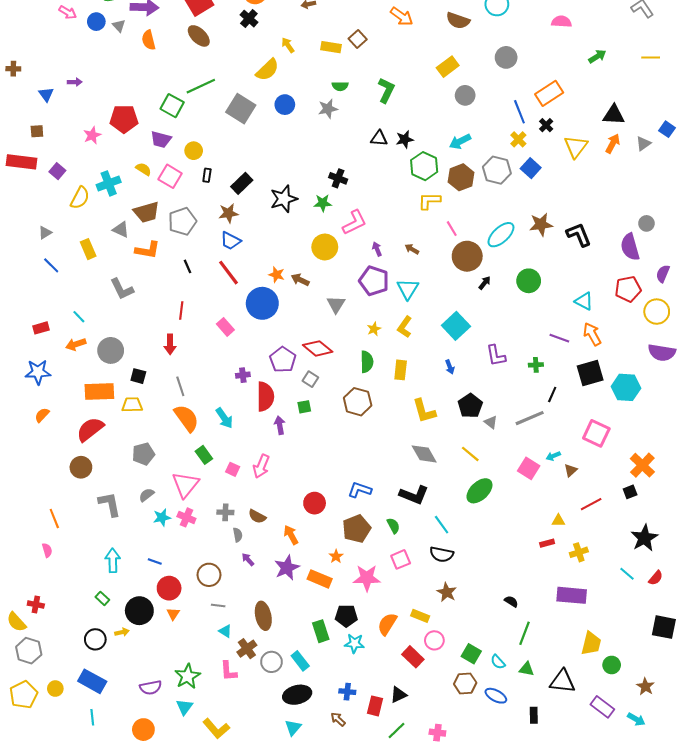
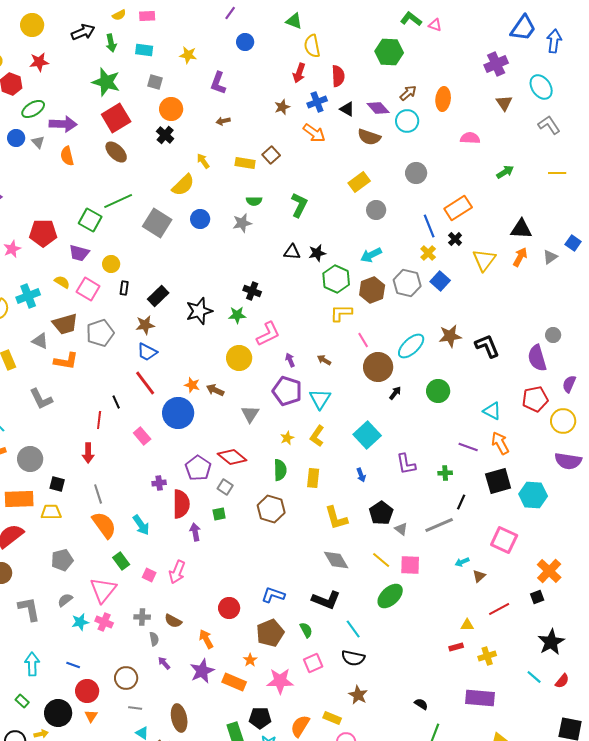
black line: (187, 266) -> (116, 402), moved
pink square: (529, 468) -> (410, 565), moved, turned -30

